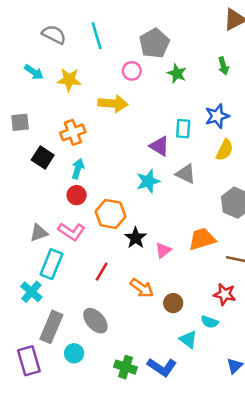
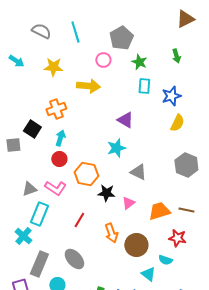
cyan arrow: (34, 72) -> (16, 61), moved
gray square: (20, 122) -> (13, 145), moved
cyan rectangle: (183, 129) -> (144, 86), moved
gray triangle: (186, 174) -> (138, 172), moved
black star: (136, 238) -> (106, 193), turned -30
orange trapezoid: (202, 239) -> (159, 211), moved
orange arrow: (142, 288) -> (111, 233), turned 36
brown circle: (173, 303) -> (136, 245), size x1.5

